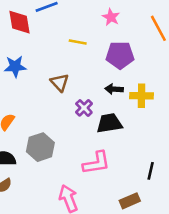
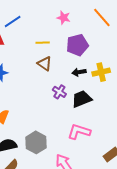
brown triangle: (60, 82) -> (45, 64), moved
gray hexagon: (40, 147) -> (36, 142), moved
pink L-shape: (96, 163) -> (79, 132), turned -140

